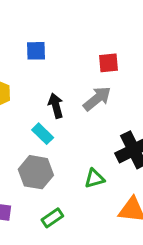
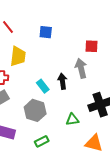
gray arrow: (97, 99) -> (81, 68), turned -72
black arrow: (56, 106) -> (62, 81), moved

